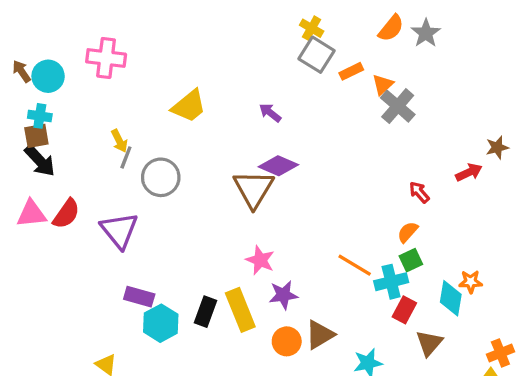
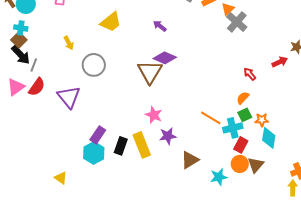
brown square: (36, 136) -> (19, 40), turned -35
gray line: (126, 157) -> (34, 65), moved
pink triangle: (31, 214) -> (16, 87), turned -30
orange star: (471, 282) -> (262, 120), moved
purple rectangle: (139, 297) -> (98, 135), moved, turned -72
orange circle: (287, 341) -> (240, 164), moved

